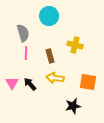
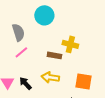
pink line: (26, 53) -> (21, 52), turned 48
brown rectangle: (50, 56) -> (54, 55), moved, turned -64

